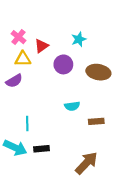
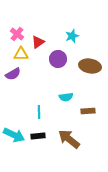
cyan line: (27, 124) -> (39, 112), moved
brown arrow: (86, 163) -> (69, 139), moved, turned -95

